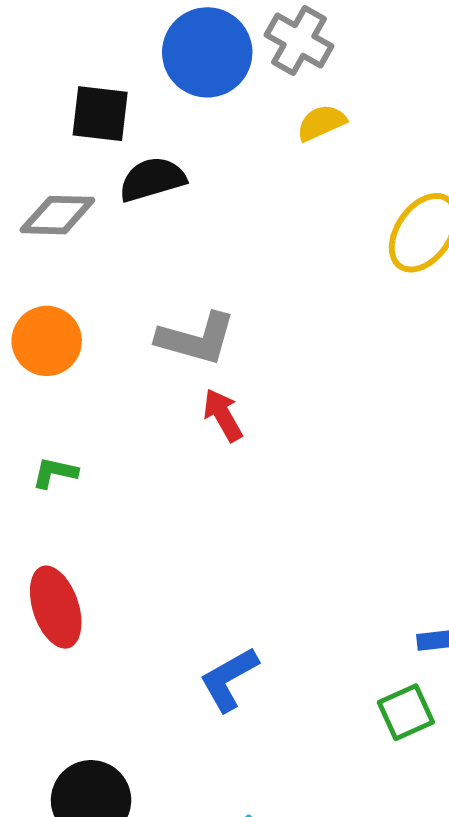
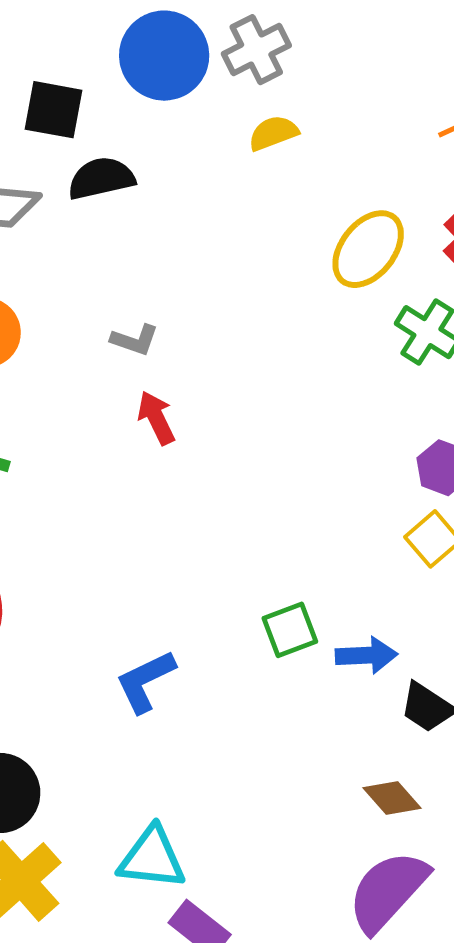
gray cross: (299, 41) -> (256, 50), turned 30
gray L-shape: (196, 339) -> (135, 340), size x0.6
green square: (406, 712) -> (290, 630), moved

